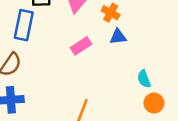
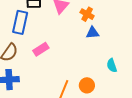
pink rectangle: (81, 46) -> (41, 49), moved
orange circle: (154, 103) -> (87, 85), moved

